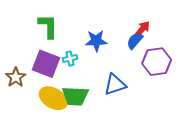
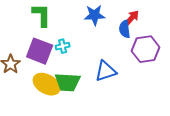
blue star: (96, 41) -> (95, 15), moved
blue semicircle: (135, 41) -> (125, 29), turned -48

